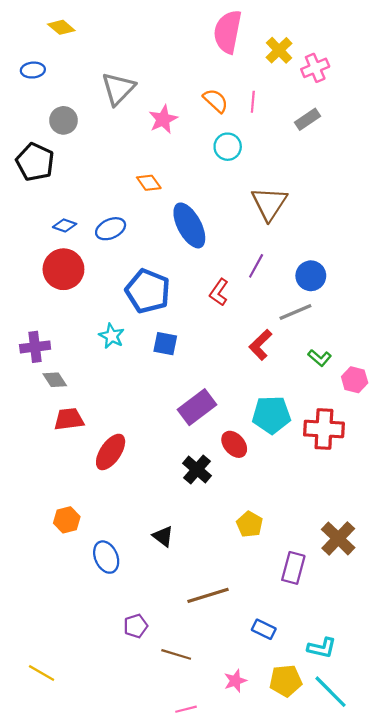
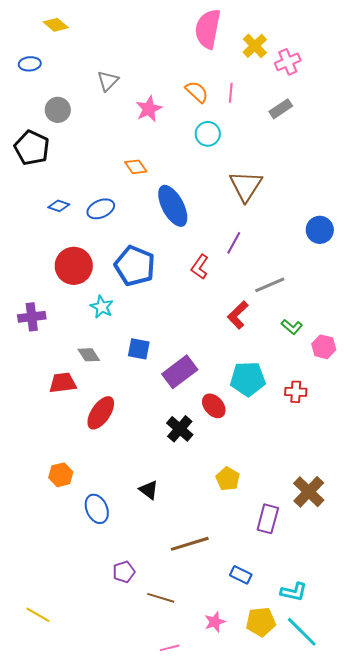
gray triangle: (118, 89) -> (108, 81), size x0.7
red circle: (63, 269) -> (74, 266), moved
blue circle: (311, 276) -> (320, 230), moved
blue square: (165, 344) -> (139, 349), moved
gray diamond: (55, 380) -> (89, 355), moved
red cross: (324, 429) -> (296, 392), size x0.6

